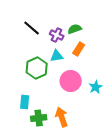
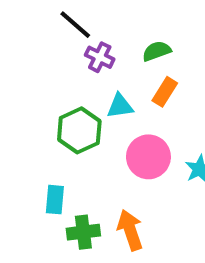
black line: (32, 28) -> (75, 25), moved
purple cross: (57, 35) -> (100, 57), moved

